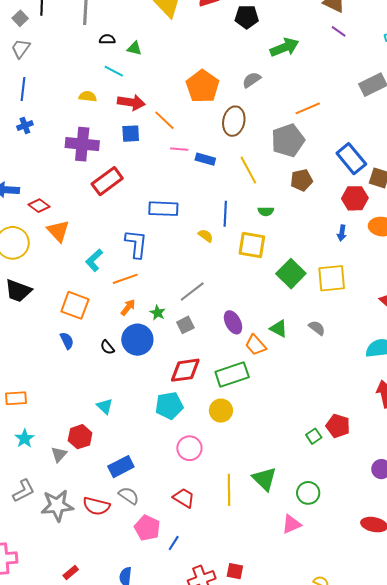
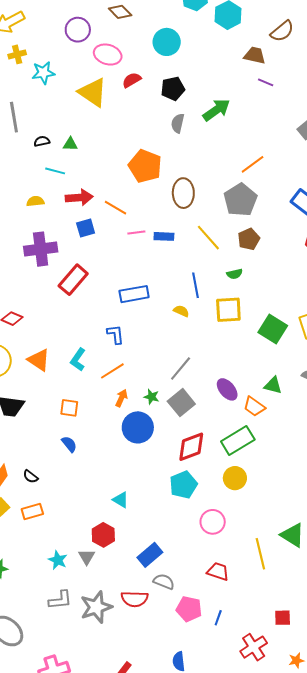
gray semicircle: (252, 80) -> (178, 123), moved, turned -30
brown pentagon: (302, 180) -> (249, 239), moved
orange triangle: (58, 231) -> (39, 360), moved
blue L-shape: (136, 244) -> (115, 334), size x0.7
orange square: (75, 305) -> (69, 408), size x0.7
gray square: (185, 325) -> (181, 403), size x1.5
black semicircle: (107, 347) -> (31, 477), moved
cyan star: (25, 438) -> (58, 560), moved
gray L-shape: (24, 491) -> (60, 600), turned 35
red square: (235, 571) -> (283, 618), moved

